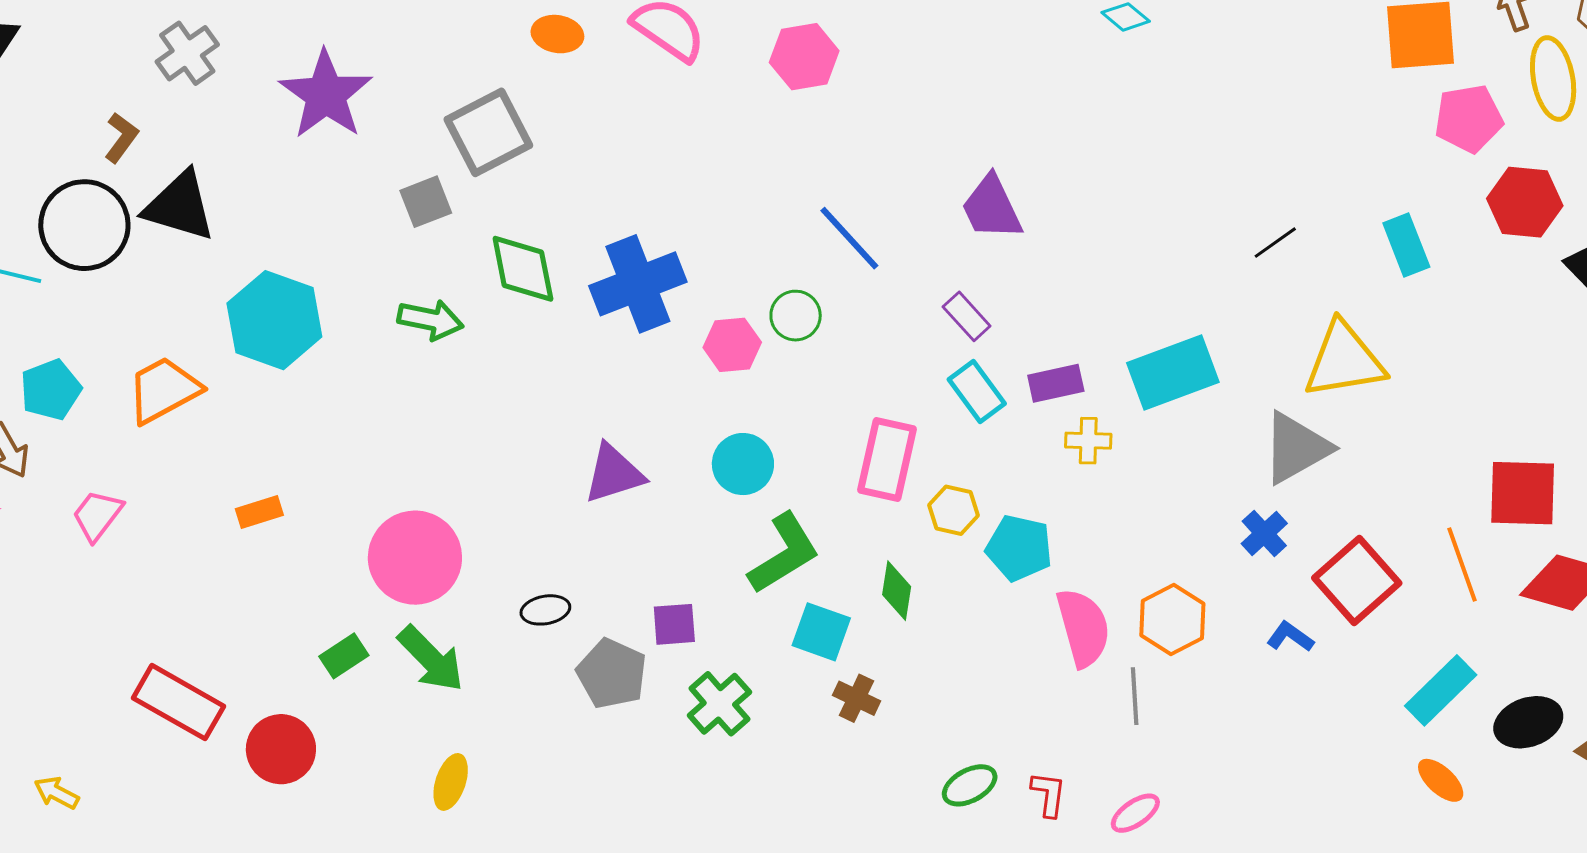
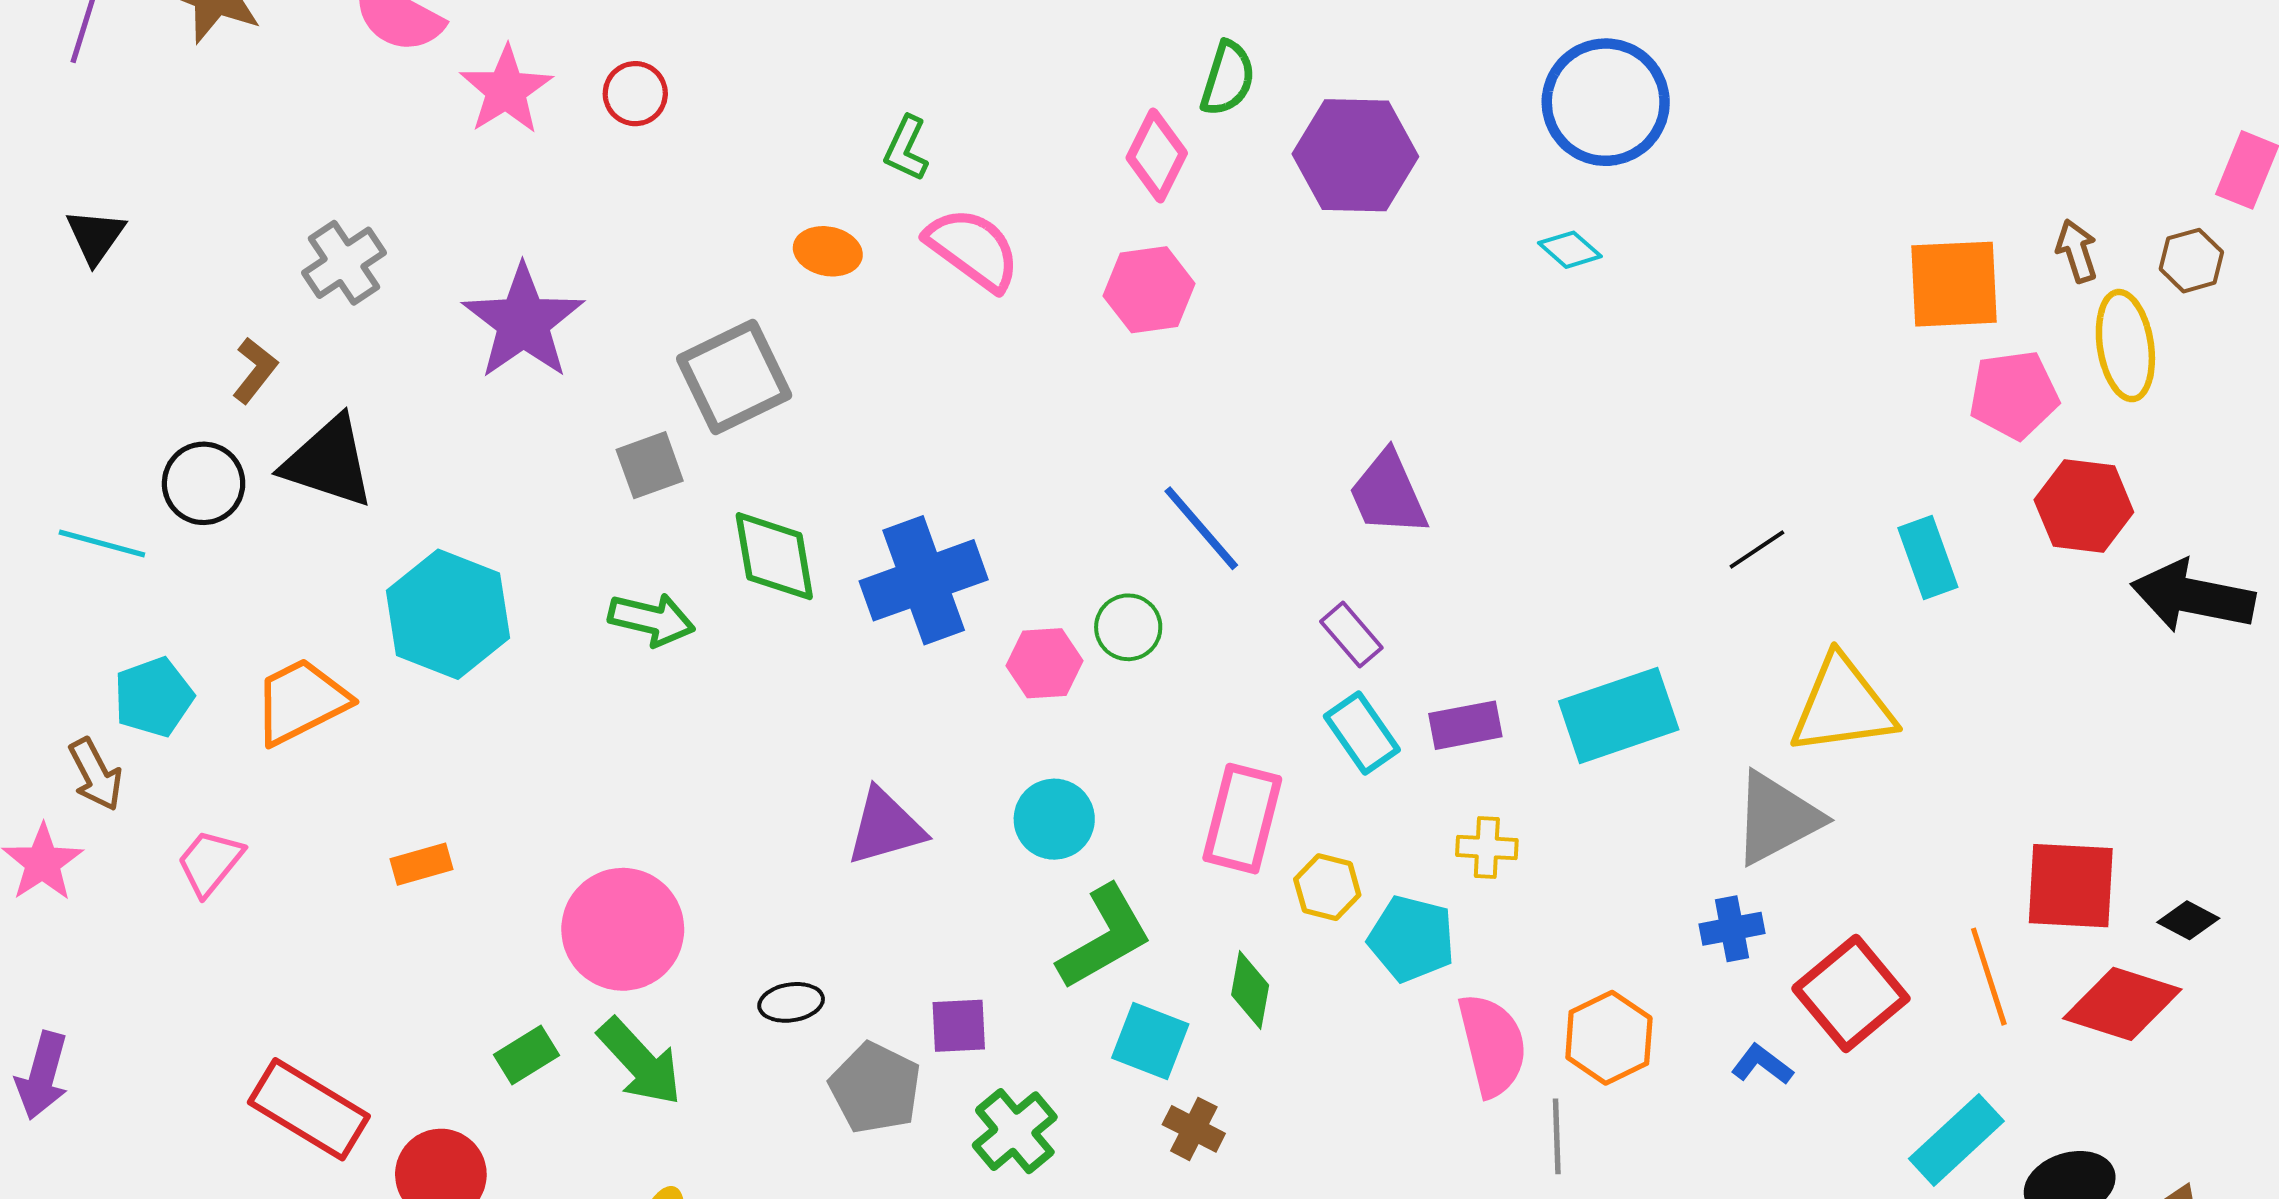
black circle: (84, 225) -> (204, 483), size x0.7
yellow cross: (1088, 441) -> (1487, 848), moved
blue cross: (1264, 533) -> (1732, 929), turned 30

